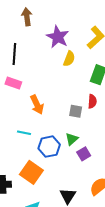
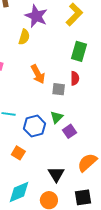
yellow semicircle: (69, 59) -> (24, 37), moved
orange arrow: (37, 105) -> (38, 74), moved
orange square: (31, 172) -> (18, 153), size x0.6

